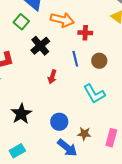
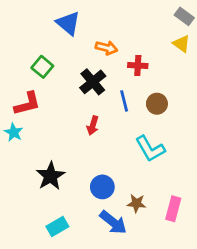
orange arrow: (62, 20) -> (106, 48), size x0.7
green square: (21, 22) -> (42, 67), moved
black cross: (40, 46) -> (93, 82), moved
cyan rectangle: (17, 151) -> (57, 227), moved

